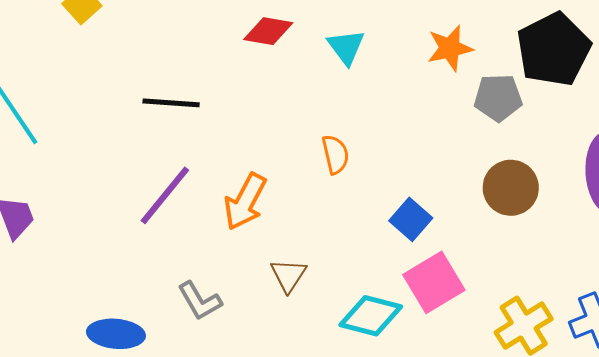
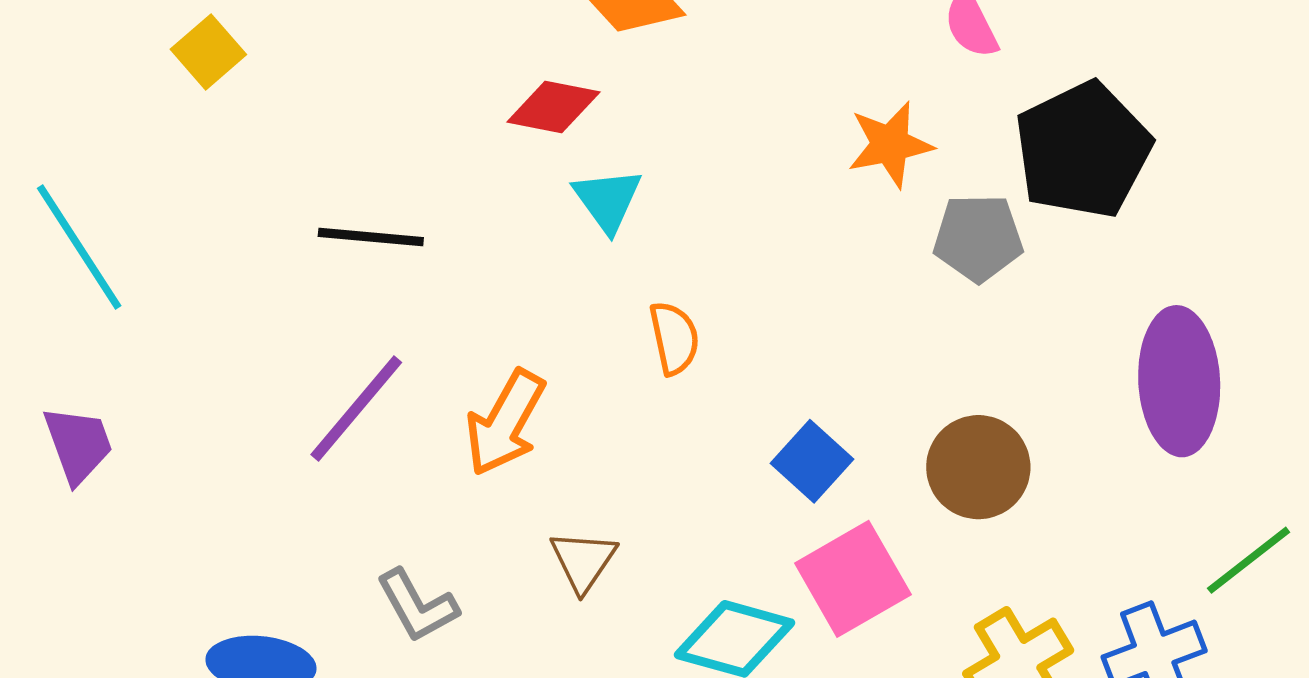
cyan triangle: (346, 47) -> (608, 200), moved
brown circle: (511, 188) -> (978, 467), moved

